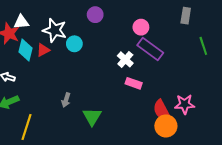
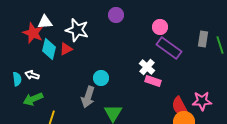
gray rectangle: (186, 16) -> (203, 39), moved
cyan circle: (74, 44) -> (101, 78), moved
white cross: (125, 59) -> (147, 67), moved
gray arrow: (66, 100) -> (88, 97), size x1.5

